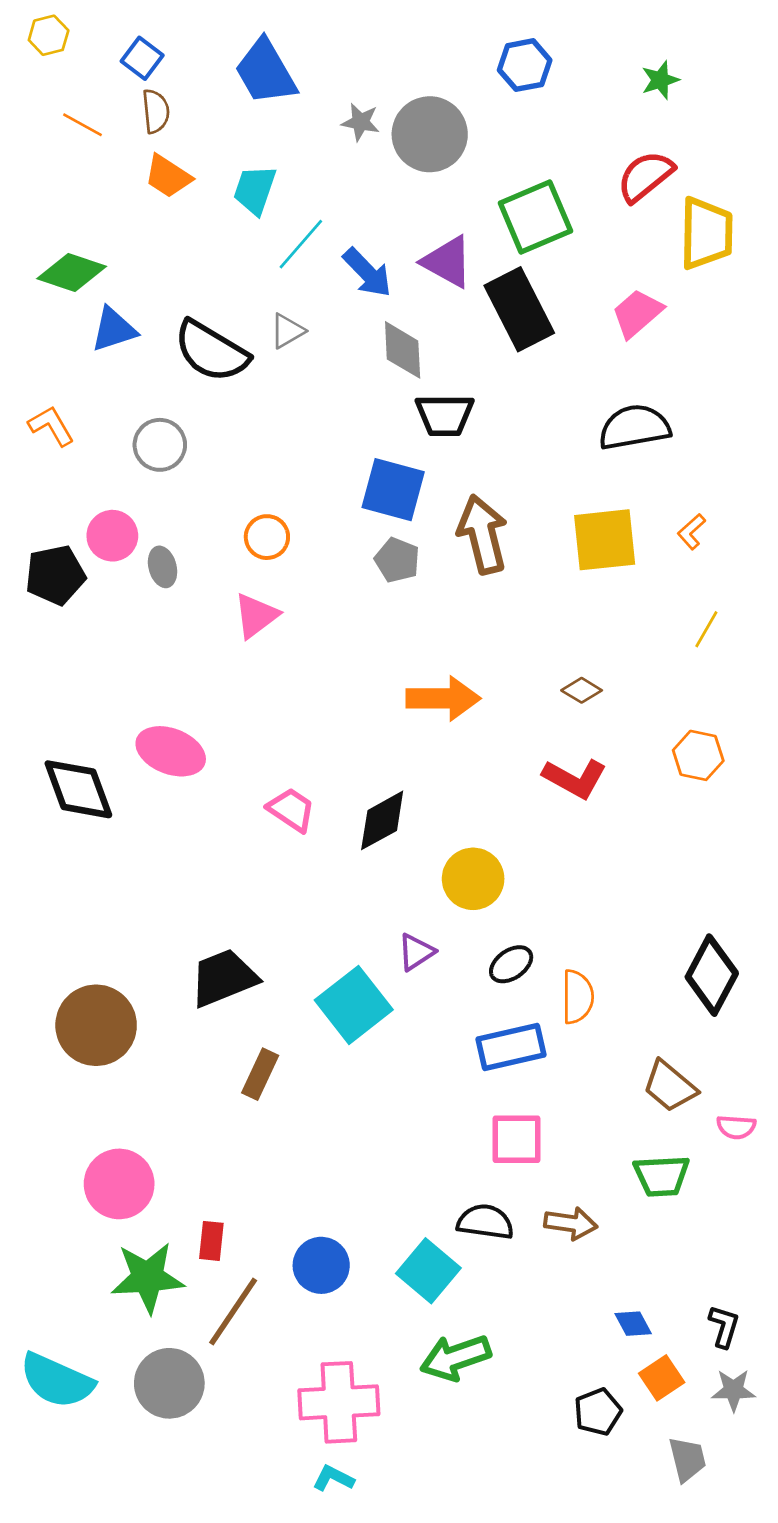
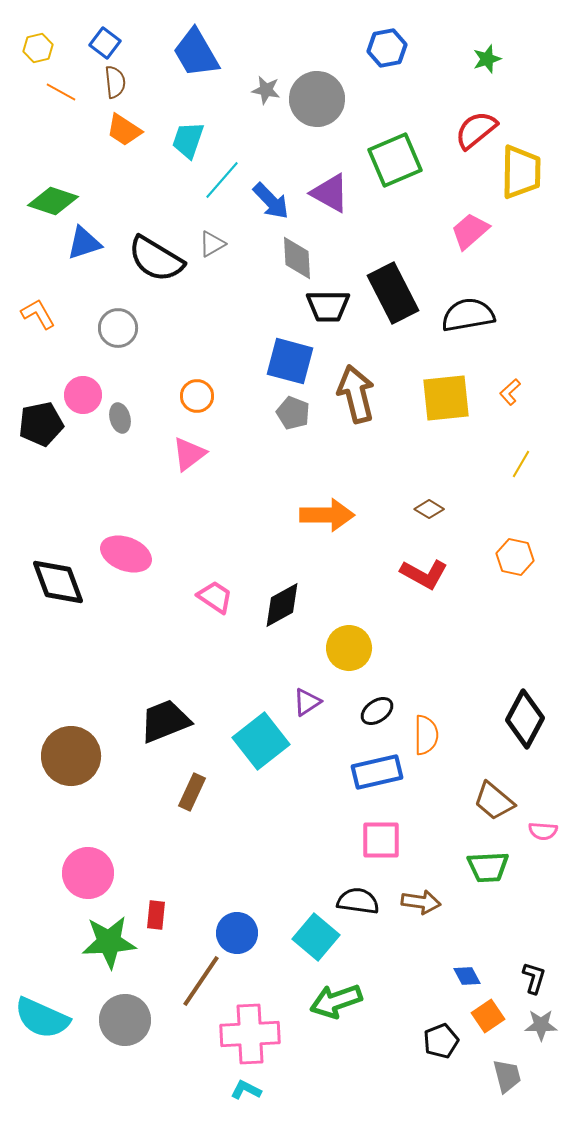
yellow hexagon: (49, 35) -> (38, 48), moved
black rectangle: (519, 309) -> (393, 293), moved
brown line: (233, 1311) -> (201, 981), moved

